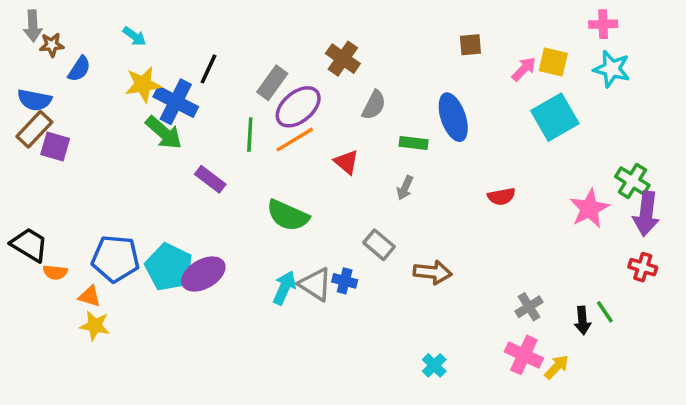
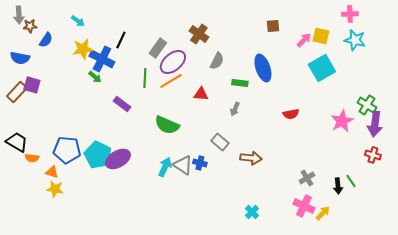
brown rectangle: (34, 129) -> (17, 92), moved
green arrow: (164, 133) -> (95, 77), size x0.6
red triangle: (346, 162) -> (201, 94), turned -35

